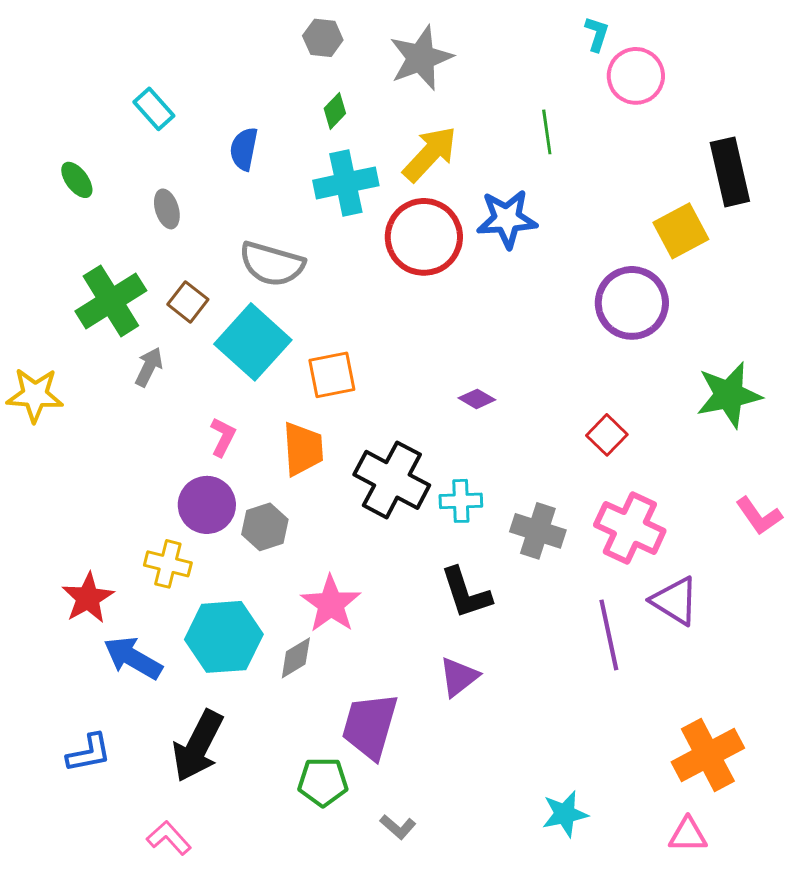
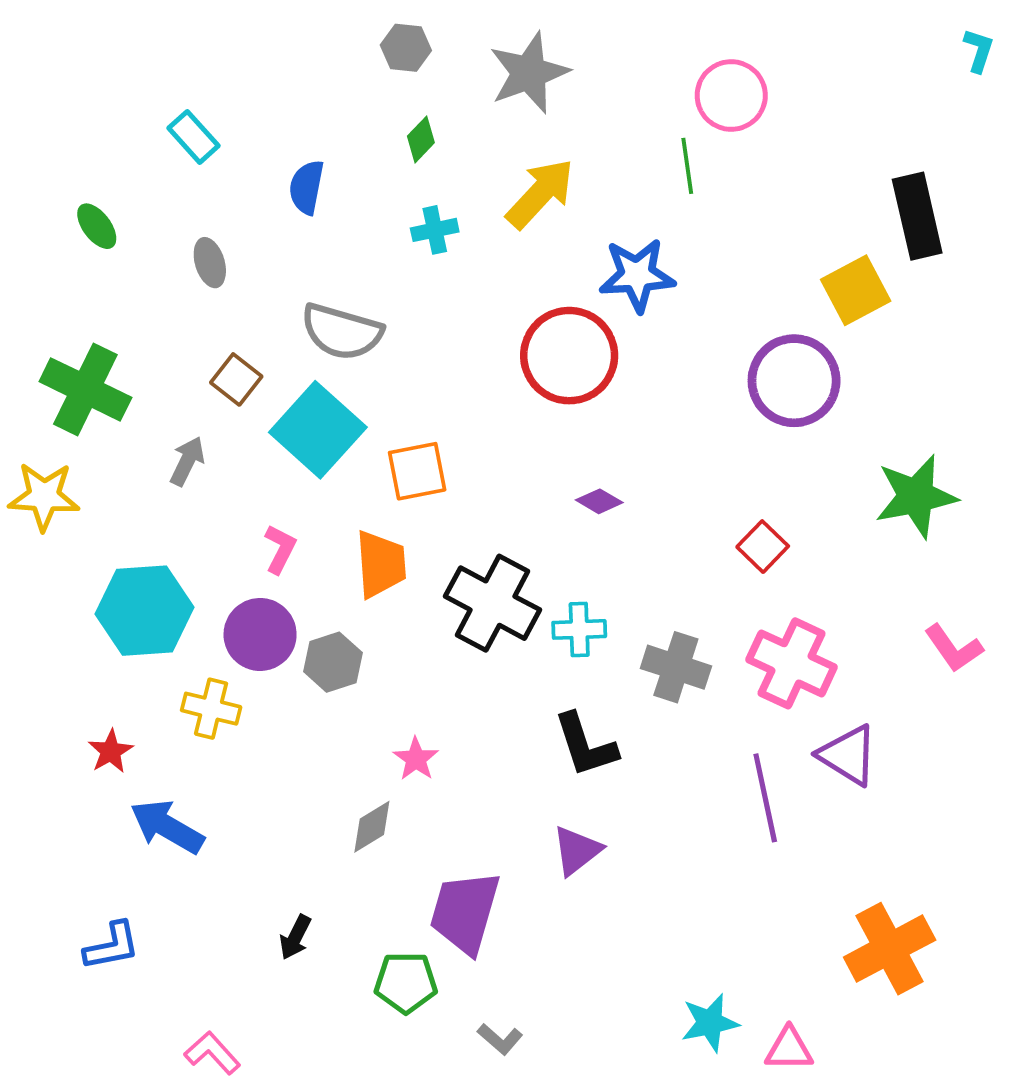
cyan L-shape: (597, 34) -> (979, 50), moved
pink circle: (636, 76) -> (731, 95), moved
cyan cross: (346, 183) -> (435, 230), size x0.6
red circle: (424, 237) -> (569, 356), moved
green cross: (111, 301) -> (85, 389), moved, turned -32
red star: (88, 598) -> (111, 751), size x0.7
pink star: (331, 604) -> (416, 759), size x0.6
cyan hexagon: (224, 637) -> (144, 611), moved
black arrow: (198, 746) -> (295, 937), moved, size x0.5
pink triangle: (688, 835) -> (789, 1049), moved

